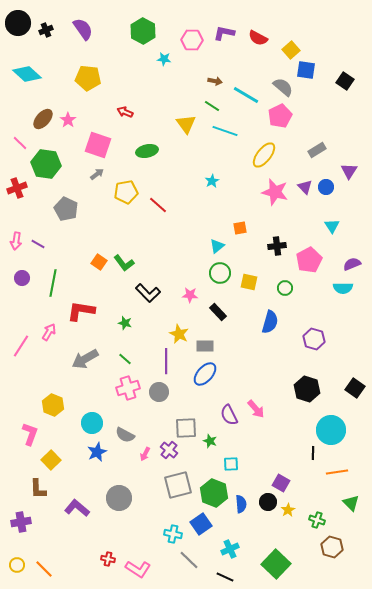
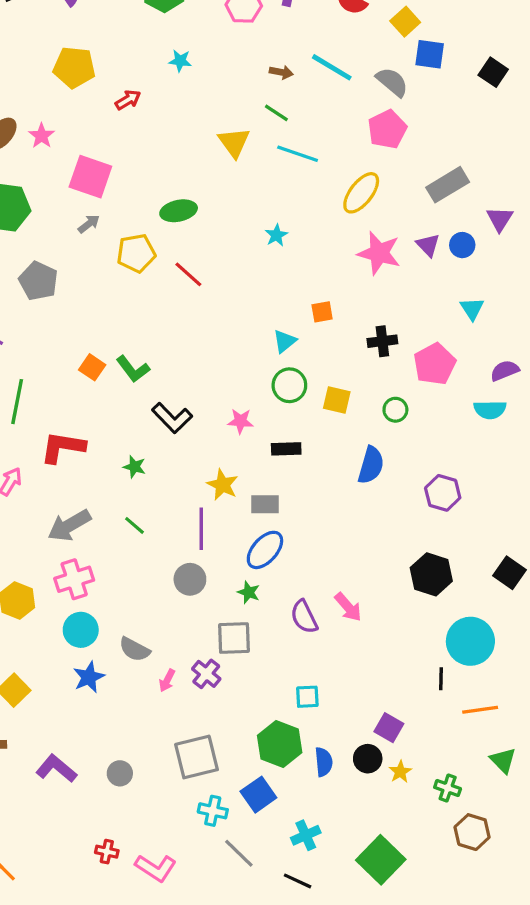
cyan star: (164, 59) -> (180, 61), moved
cyan line: (246, 95) -> (332, 67), moved
red arrow: (125, 112) -> (128, 100), moved, turned 126
gray rectangle: (317, 150) -> (448, 185), size x1.4
green ellipse: (147, 151) -> (179, 211), moved
black rectangle: (218, 312) -> (286, 449), turned -48
pink cross: (128, 388) -> (74, 579), moved
green star: (210, 441) -> (249, 592), moved
gray square: (178, 485) -> (196, 757), moved
gray circle: (119, 498) -> (120, 773), moved, size x0.6

